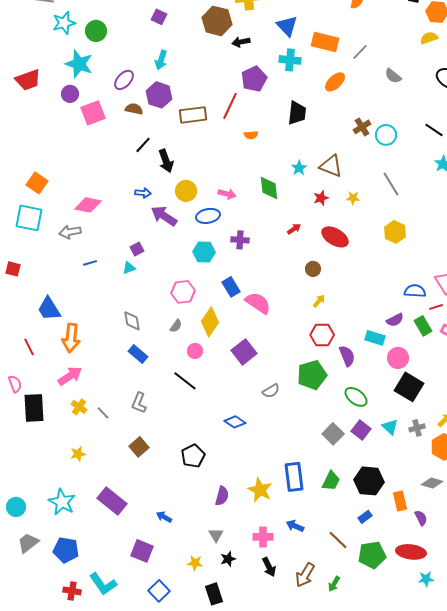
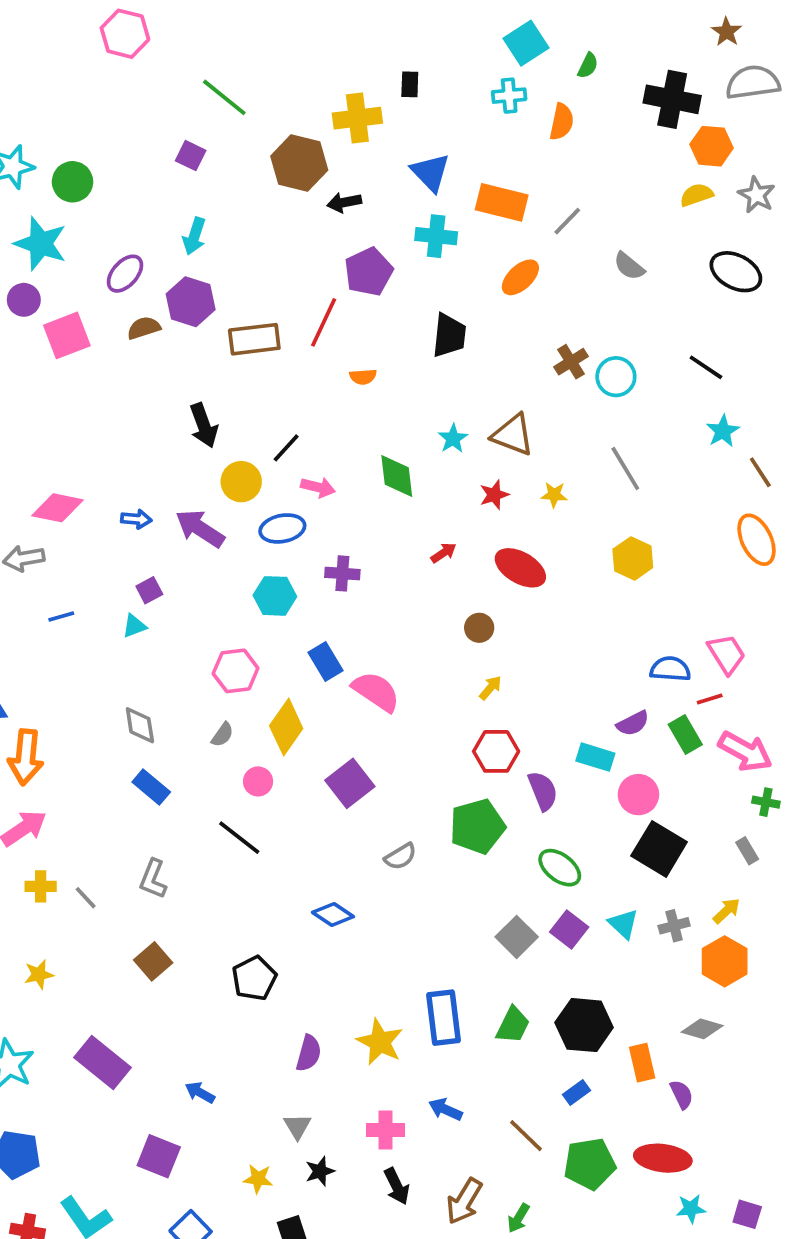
brown semicircle: (134, 109) -> (144, 328), turned -30
black line: (143, 145) -> (286, 448), moved
blue arrow: (143, 193) -> (136, 519), moved
yellow cross: (79, 407) -> (41, 886), turned -35

